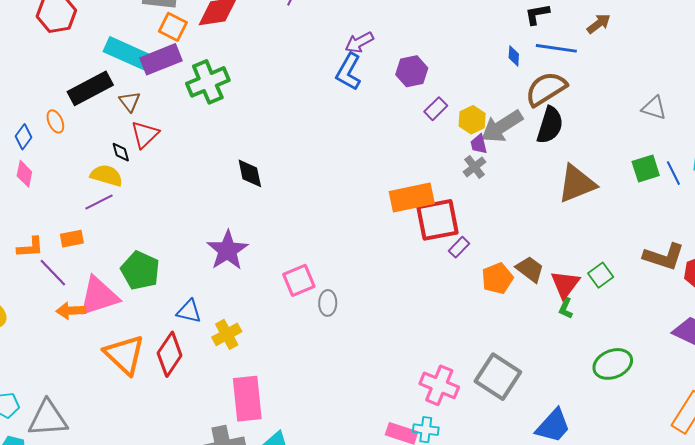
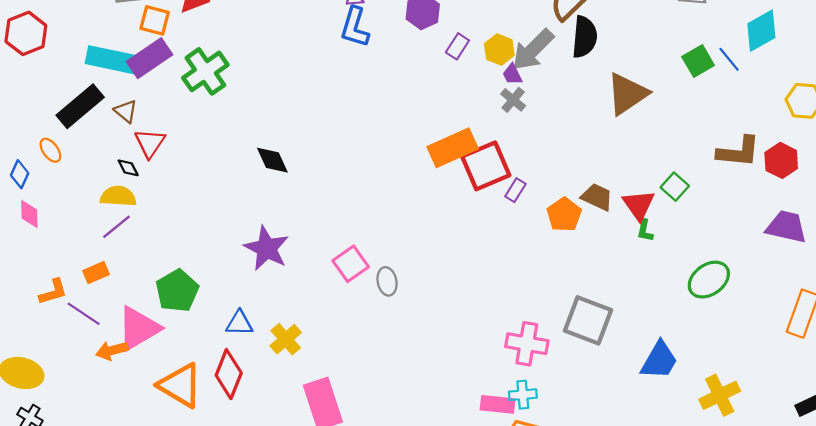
green pentagon: (140, 270) -> (177, 291), turned 30

